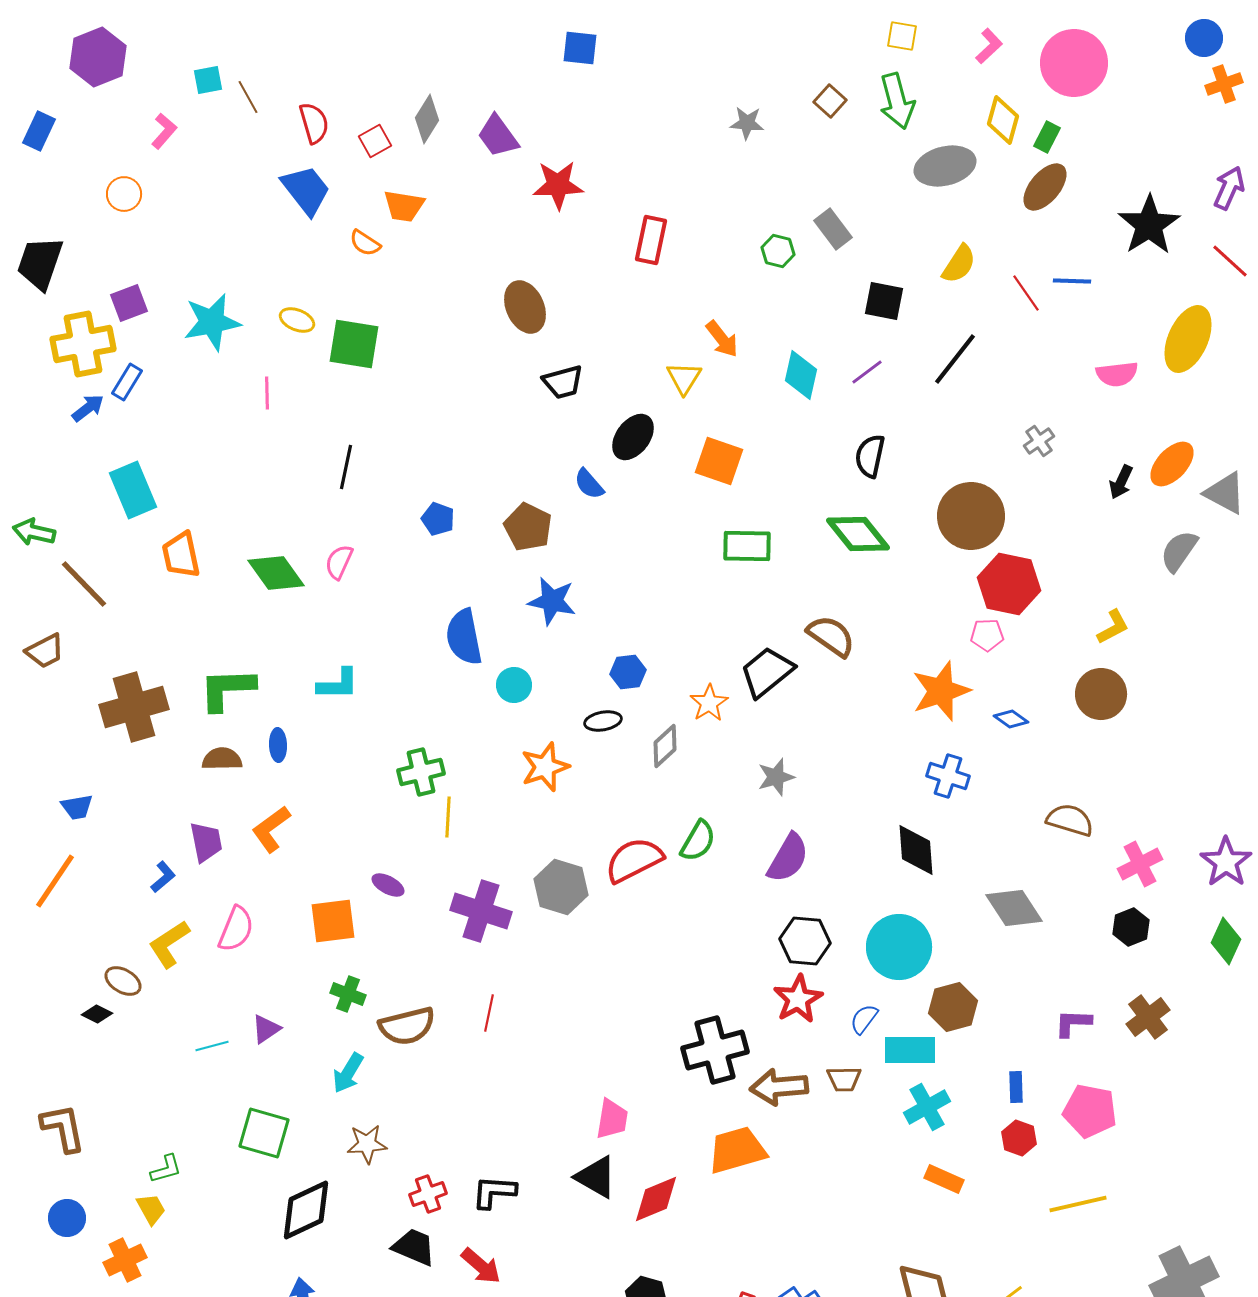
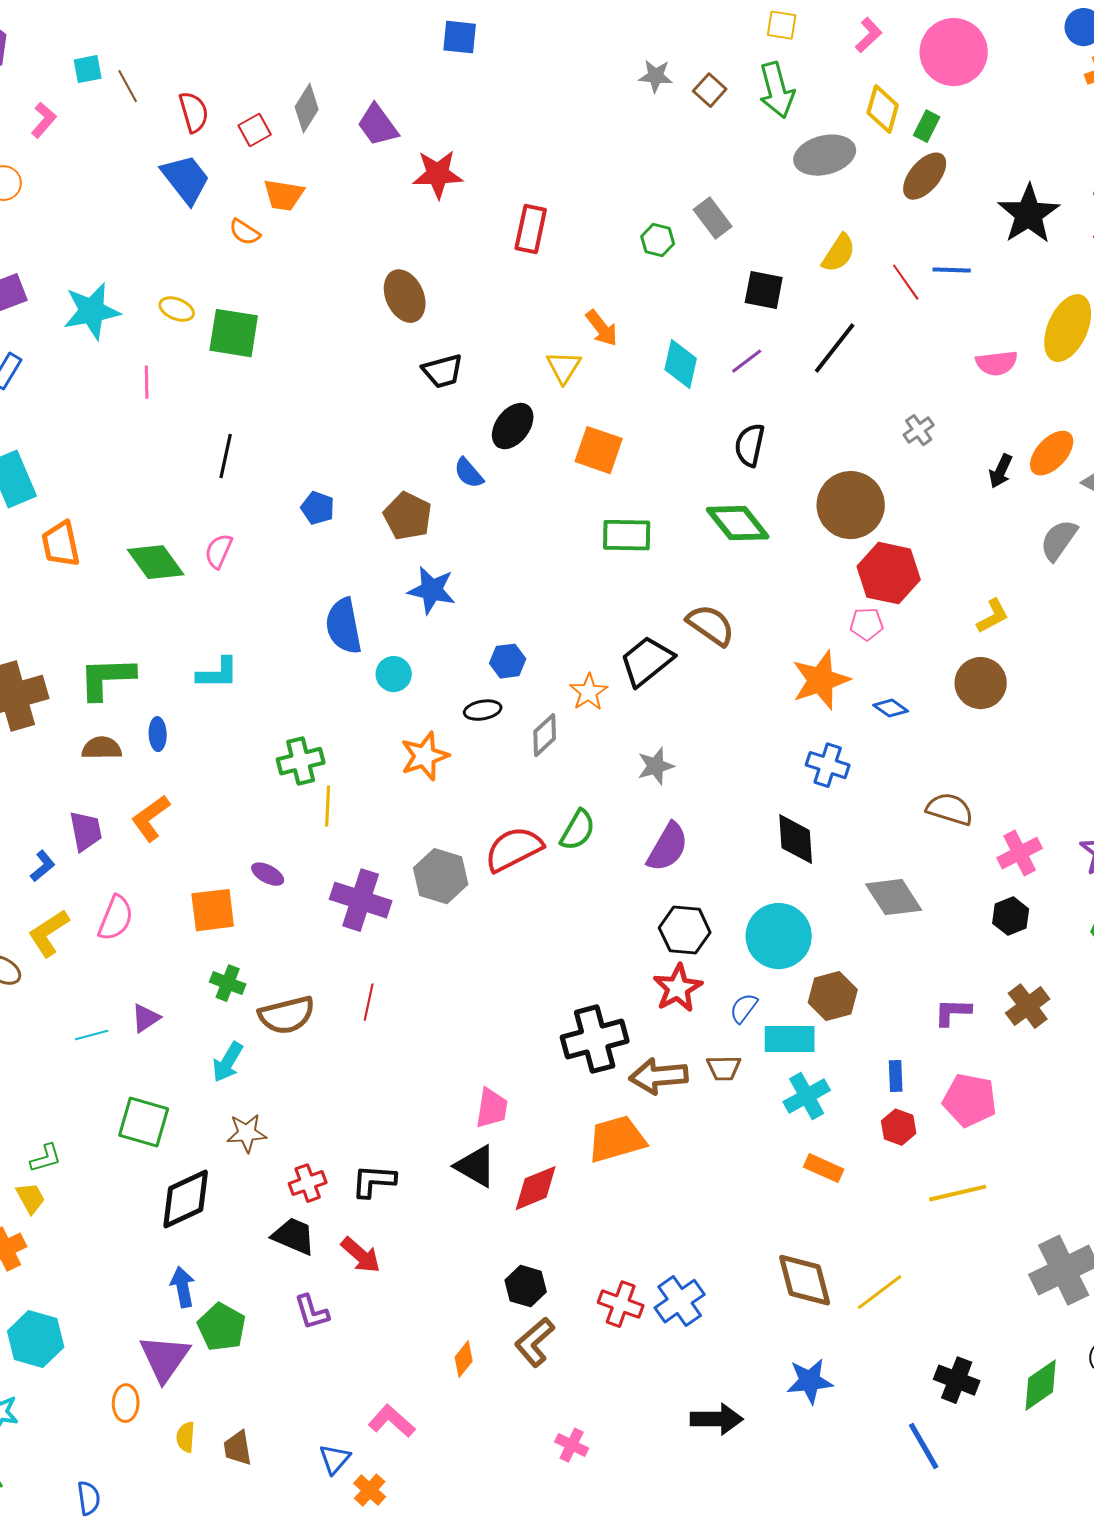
gray star: (747, 123) -> (656, 76), moved

